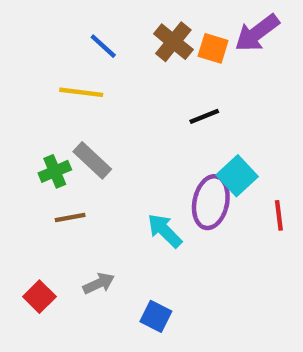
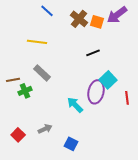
blue line: (103, 46) -> (47, 11), moved
green cross: (55, 171) -> (25, 91), moved
brown line: (70, 218) -> (13, 80), moved

